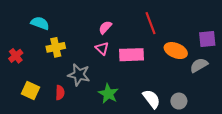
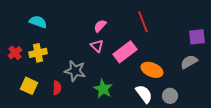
yellow cross: (56, 47) -> (38, 53), moved
orange ellipse: (176, 51) -> (152, 70), moved
pink rectangle: (132, 55) -> (125, 52), turned -35

